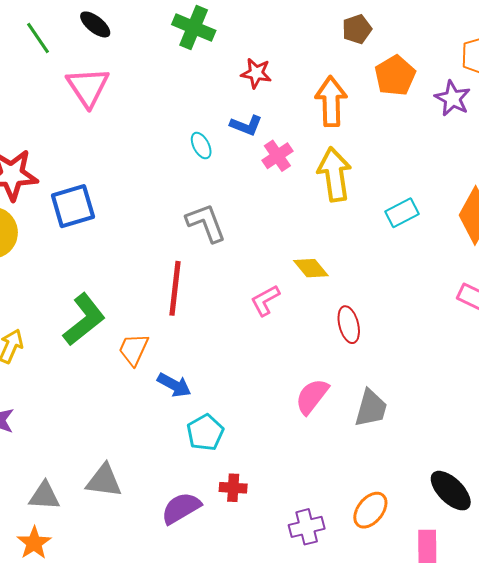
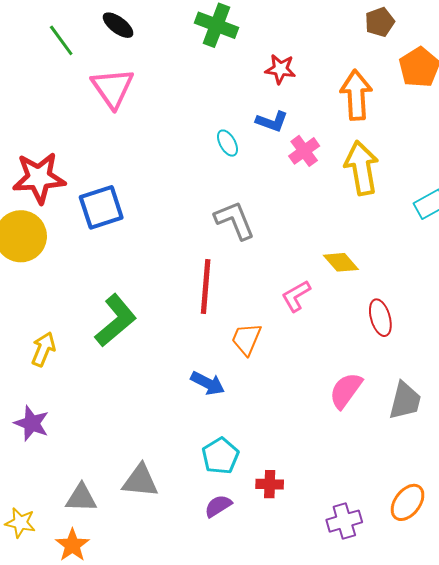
orange trapezoid: (134, 349) -> (246, 339), moved
cyan pentagon: (205, 433) -> (220, 456), moved
purple semicircle: (181, 508) -> (218, 506), size x0.7

